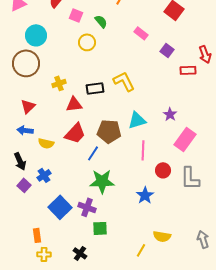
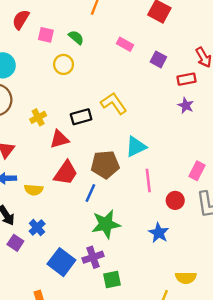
purple star: (170, 114) -> (186, 105), moved
pink rectangle: (185, 139) -> (197, 171), moved, size x0.7
purple cross: (87, 207) -> (93, 257), turned -30

